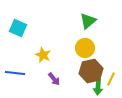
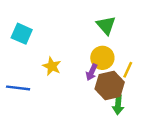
green triangle: (88, 21) -> (106, 25), turned -30
purple arrow: (54, 79) -> (92, 72), moved, turned 64
yellow line: (111, 79) -> (128, 70), moved

